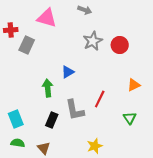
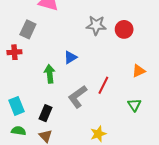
red cross: (11, 30) -> (14, 52), moved
gray star: (93, 41) -> (96, 25), turned 30
gray L-shape: (75, 110) -> (78, 97), turned 65
black rectangle: (52, 120) -> (45, 113), moved

